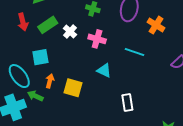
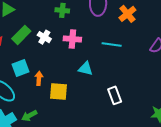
orange cross: (156, 25) -> (127, 14), turned 30
orange arrow: (50, 81) -> (39, 78), moved
green arrow: (35, 96) -> (29, 116), moved, turned -42

